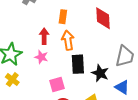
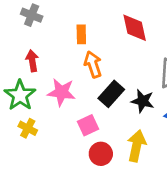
red arrow: (44, 36) -> (32, 61), moved
pink star: (41, 57) -> (61, 92), size x1.5
black rectangle: (78, 64) -> (111, 94), turned 54

